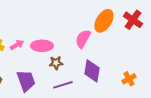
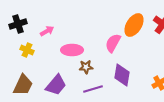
pink arrow: (17, 45) -> (47, 31), moved
purple trapezoid: (26, 81) -> (56, 85), turned 60

